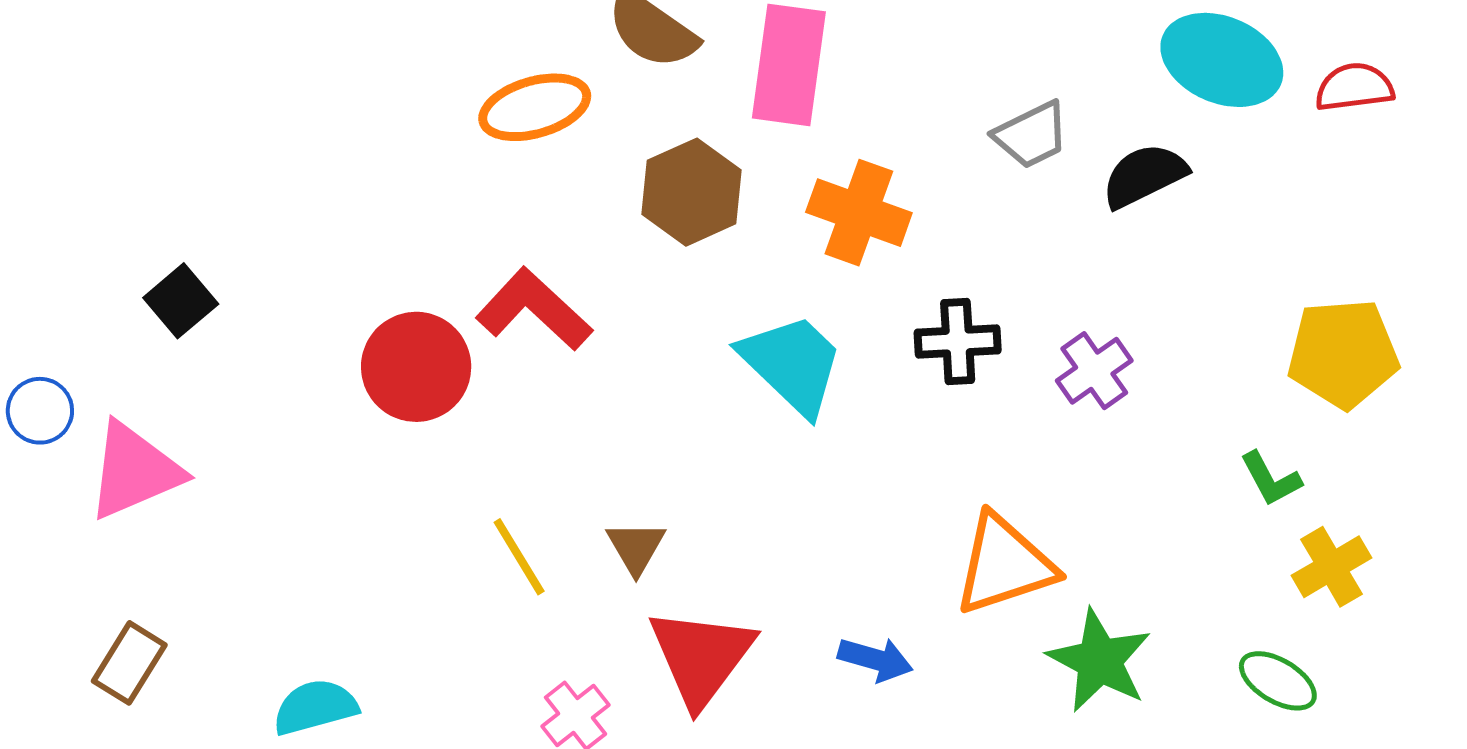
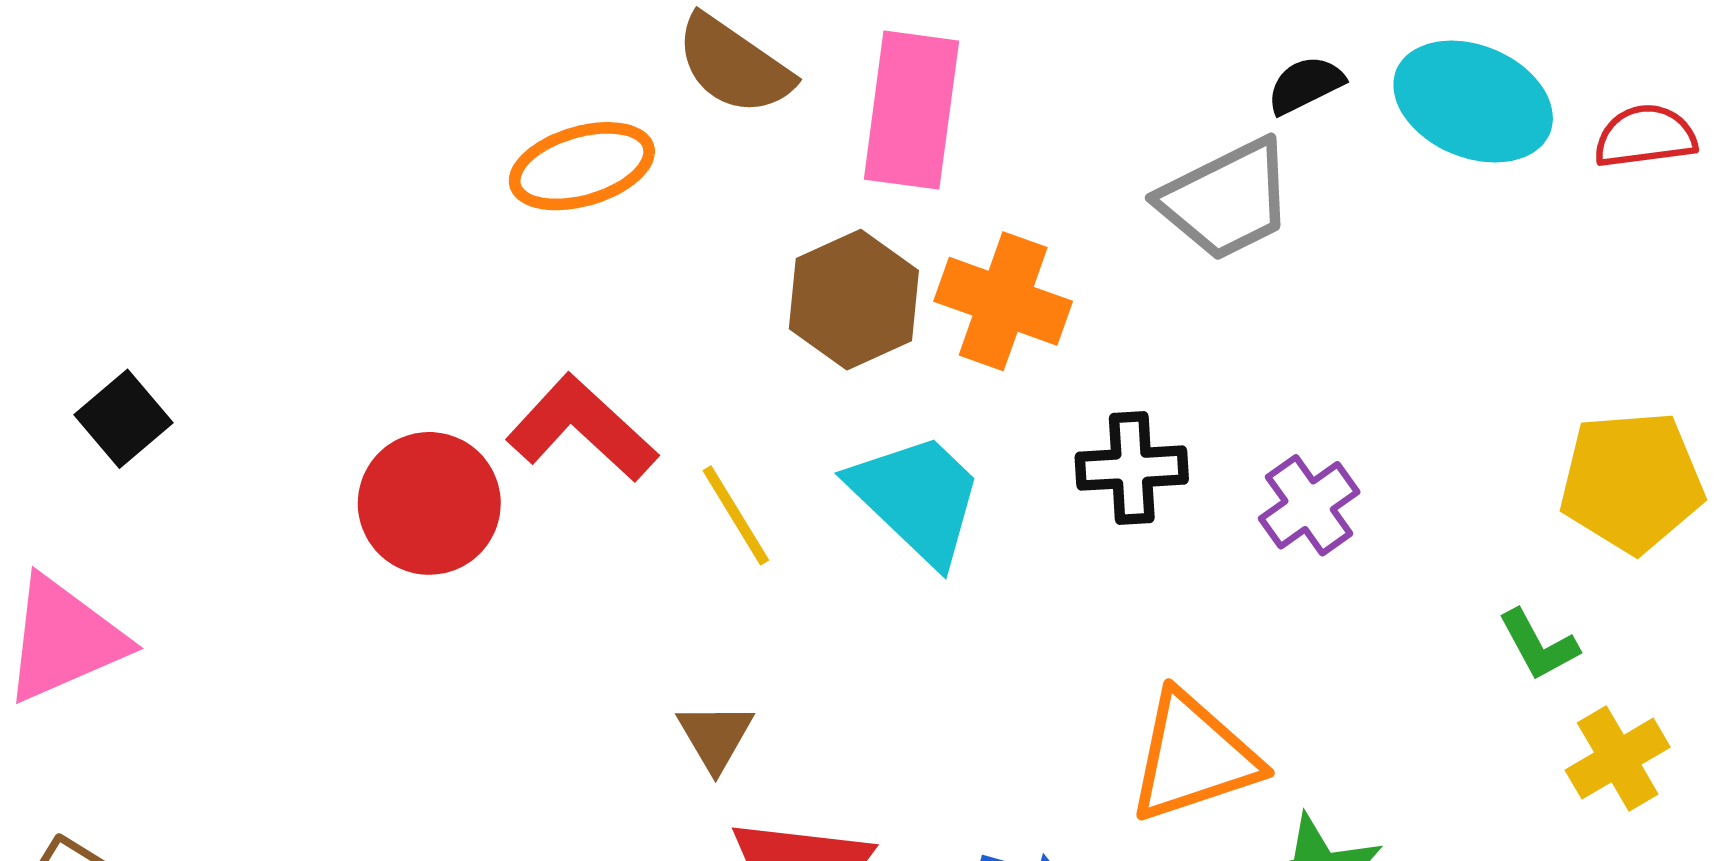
gray trapezoid: (1031, 135) -> (1226, 200), size x1.4
black semicircle: (1144, 176) -> (1305, 85), moved, size x0.7
brown hexagon: (691, 192) -> (854, 300), moved
yellow line: (519, 557) -> (736, 515), moved

